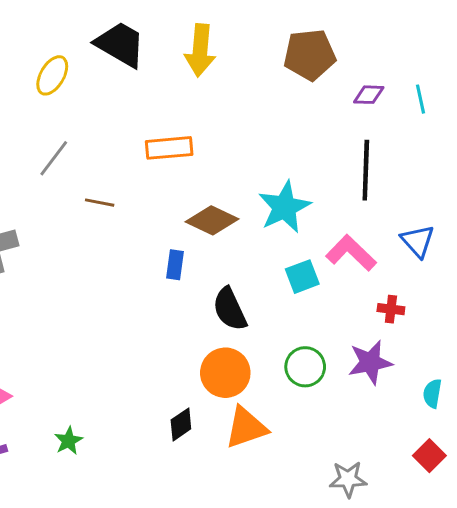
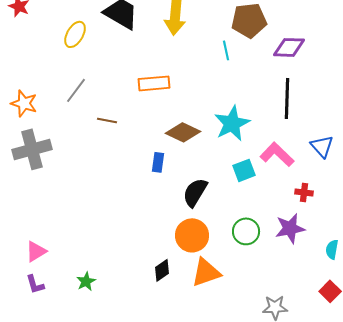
purple diamond: (369, 95) -> (289, 47), size x1.5
cyan line: (421, 99) -> (226, 50), moved
black semicircle: (230, 309) -> (195, 192), turned 56

